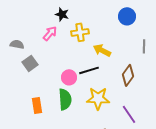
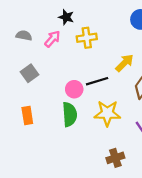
gray semicircle: (17, 44) -> (24, 35), moved
yellow arrow: (102, 50) -> (125, 63), moved, turned 108
orange rectangle: (37, 105) -> (27, 116), moved

